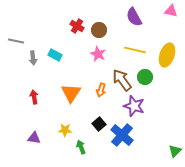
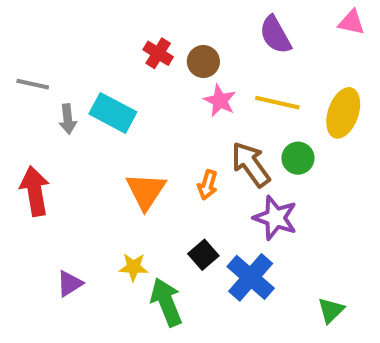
pink star: (98, 54) -> (220, 101), moved
cyan rectangle: (55, 55) -> (113, 113), size x1.5
red arrow: (34, 97) -> (35, 191), moved, size x1.6
purple triangle: (34, 138) -> (70, 284), turned -40
green arrow: (81, 147) -> (166, 302), size x1.6
green triangle: (175, 151) -> (331, 310), moved

